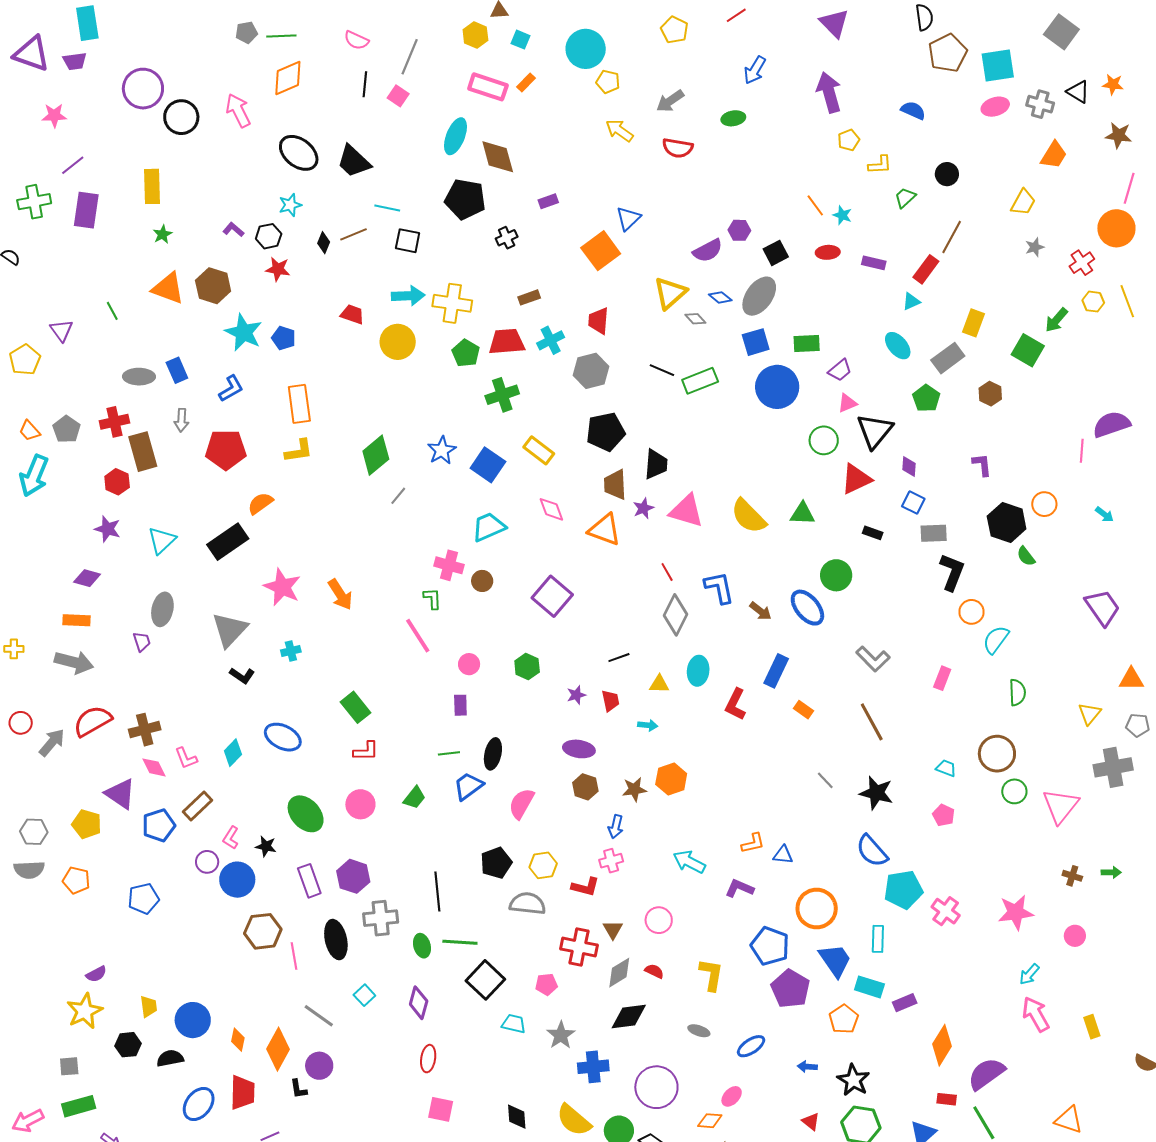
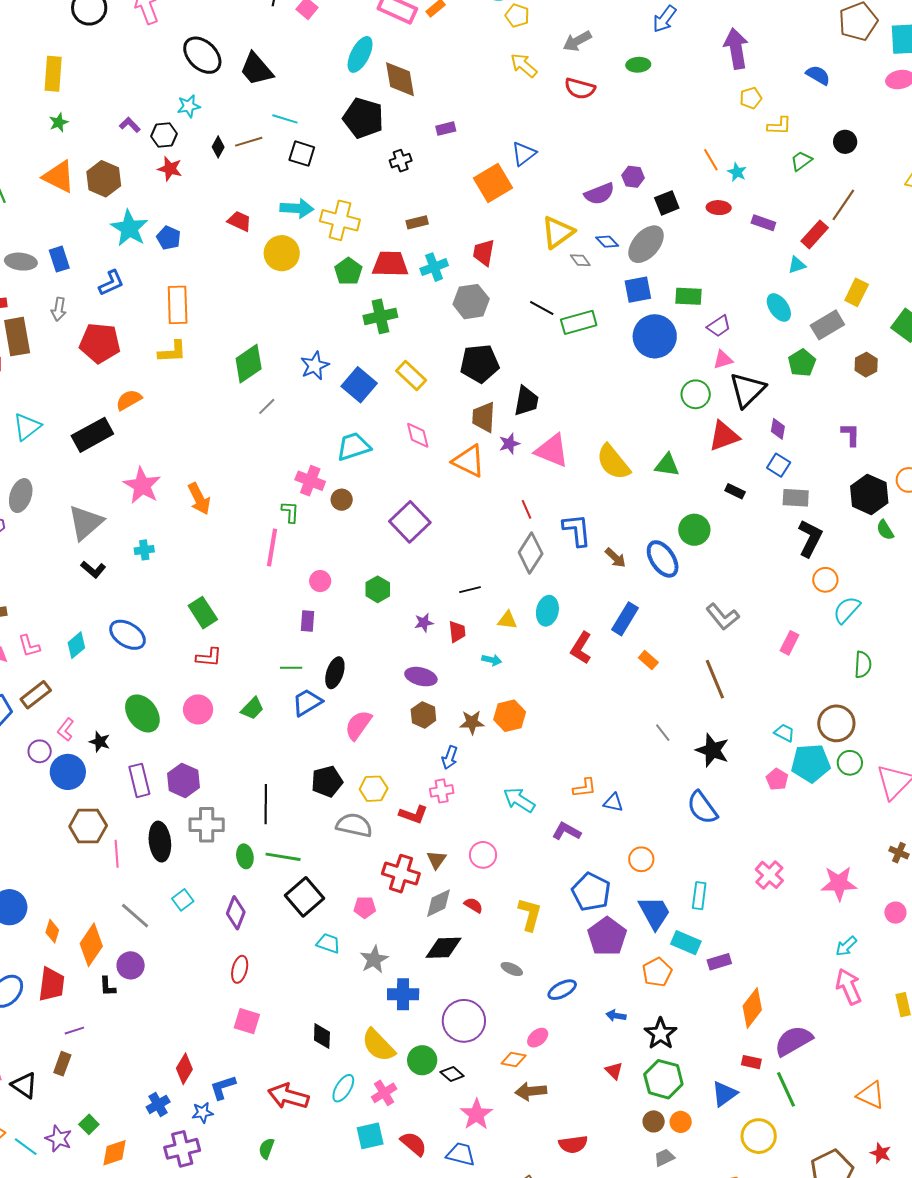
pink line: (418, 636) -> (272, 548), turned 36
cyan pentagon: (903, 890) -> (811, 763), moved
orange circle: (817, 908) -> (641, 859), size x0.6

